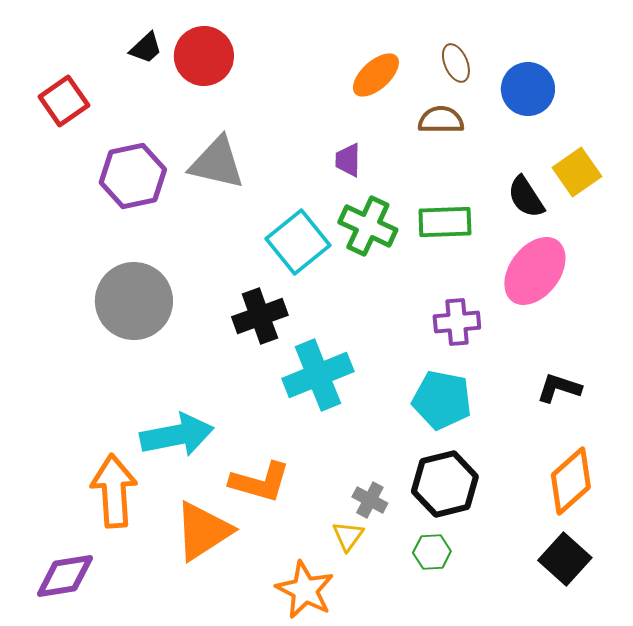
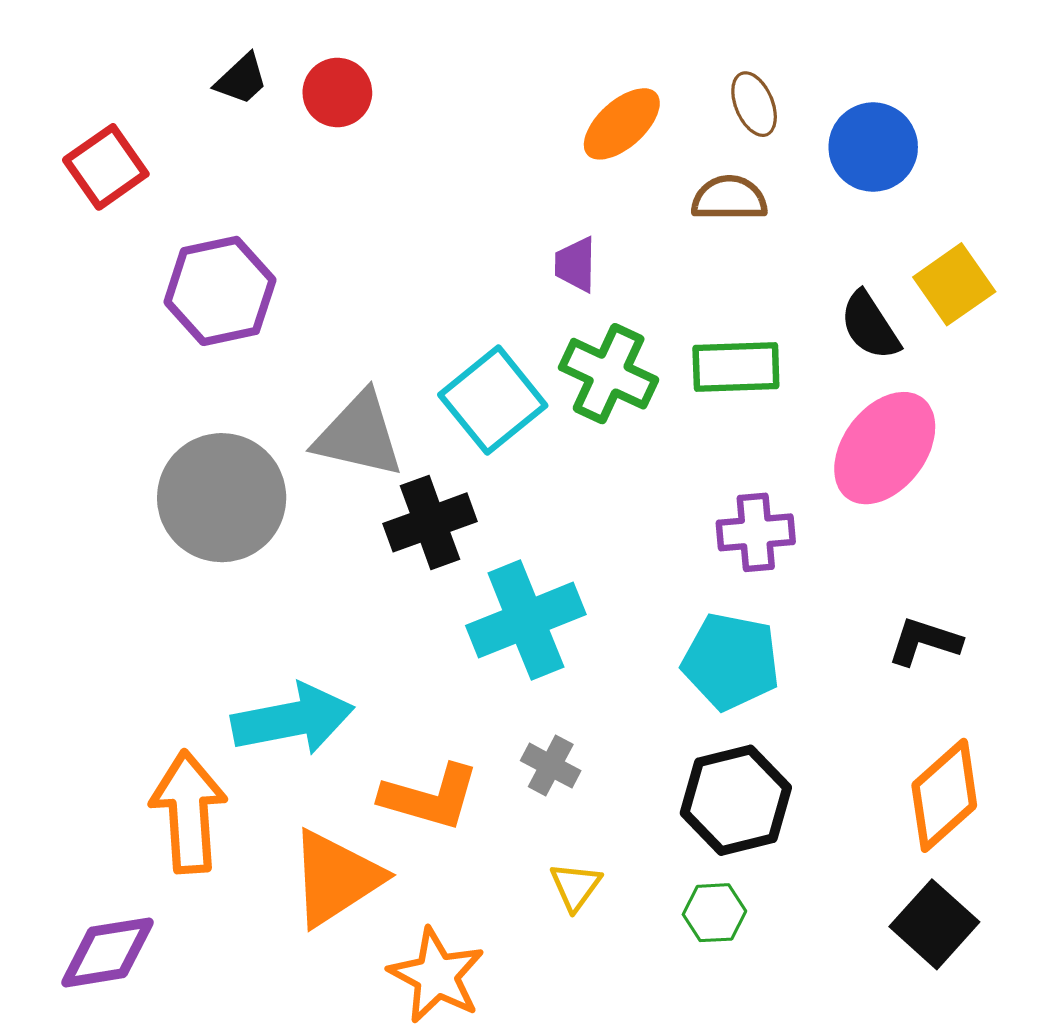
red circle: (204, 56) -> (337, 92), size x0.7
gray triangle: (217, 163) -> (359, 435), moved
gray cross: (370, 500) -> (551, 766), moved
orange star: (305, 590) -> (437, 976), moved

